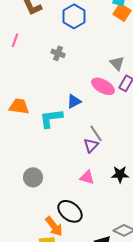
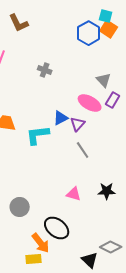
blue hexagon: (74, 16) -> (89, 33), moved
purple triangle: (91, 145) -> (78, 124), moved
gray circle: (33, 177) -> (20, 207), moved

